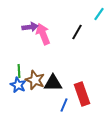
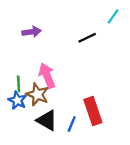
black line: (77, 32) -> (87, 38), turned 35
pink arrow: (43, 34) -> (47, 76), moved
black triangle: (53, 83) -> (47, 120), moved, turned 30

